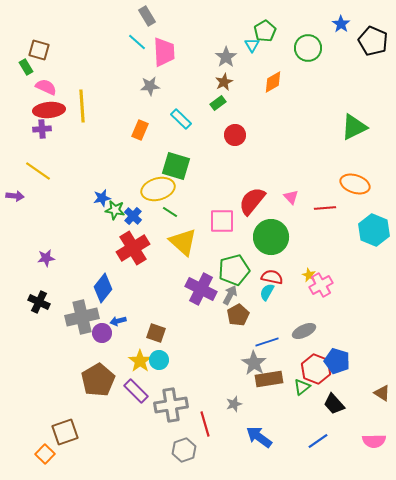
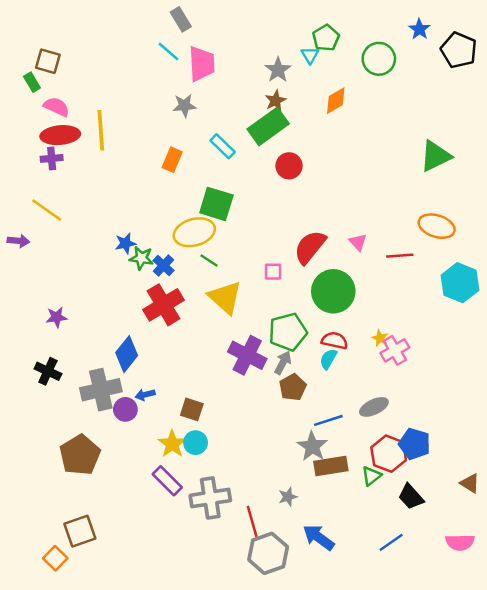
green rectangle: (218, 103) -> (268, 126), size x2.0
pink square: (222, 221) -> (273, 272), size x0.6
brown pentagon: (98, 380) -> (80, 455), moved
gray hexagon: (184, 450) -> (268, 553), moved, size x1.4

